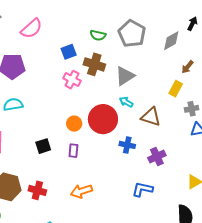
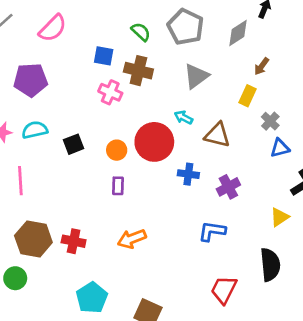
green semicircle: (98, 35) -> (141, 32), turned -147
blue square: (69, 52) -> (104, 56), turned 35
gray triangle: (125, 76) -> (196, 76), moved
gray cross: (192, 109) -> (270, 121), turned -32
black square: (43, 146) -> (74, 144), moved

